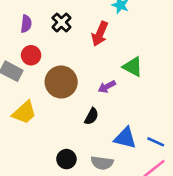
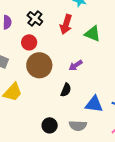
red circle: (31, 55) -> (29, 42), moved
green triangle: (133, 67) -> (93, 34), moved

